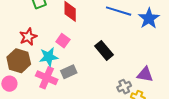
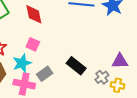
black rectangle: (104, 50) -> (76, 66), moved

